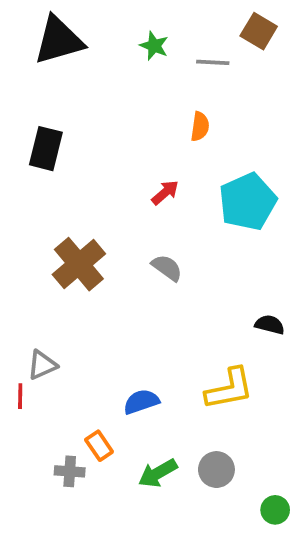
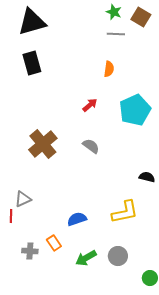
green star: (154, 46) -> (114, 12), moved
black rectangle: (46, 149) -> (32, 63), moved, turned -30
gray cross: (70, 471) -> (30, 251), moved

